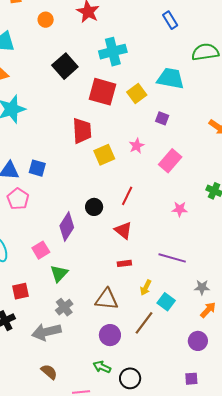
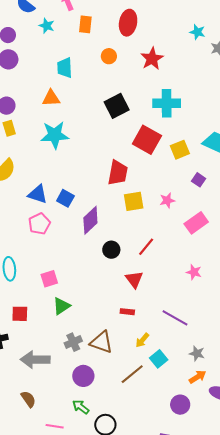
purple diamond: (67, 227) -> (90, 220), moved
gray cross: (64, 307) -> (73, 342), moved
purple circle: (110, 335) -> (83, 376), moved

